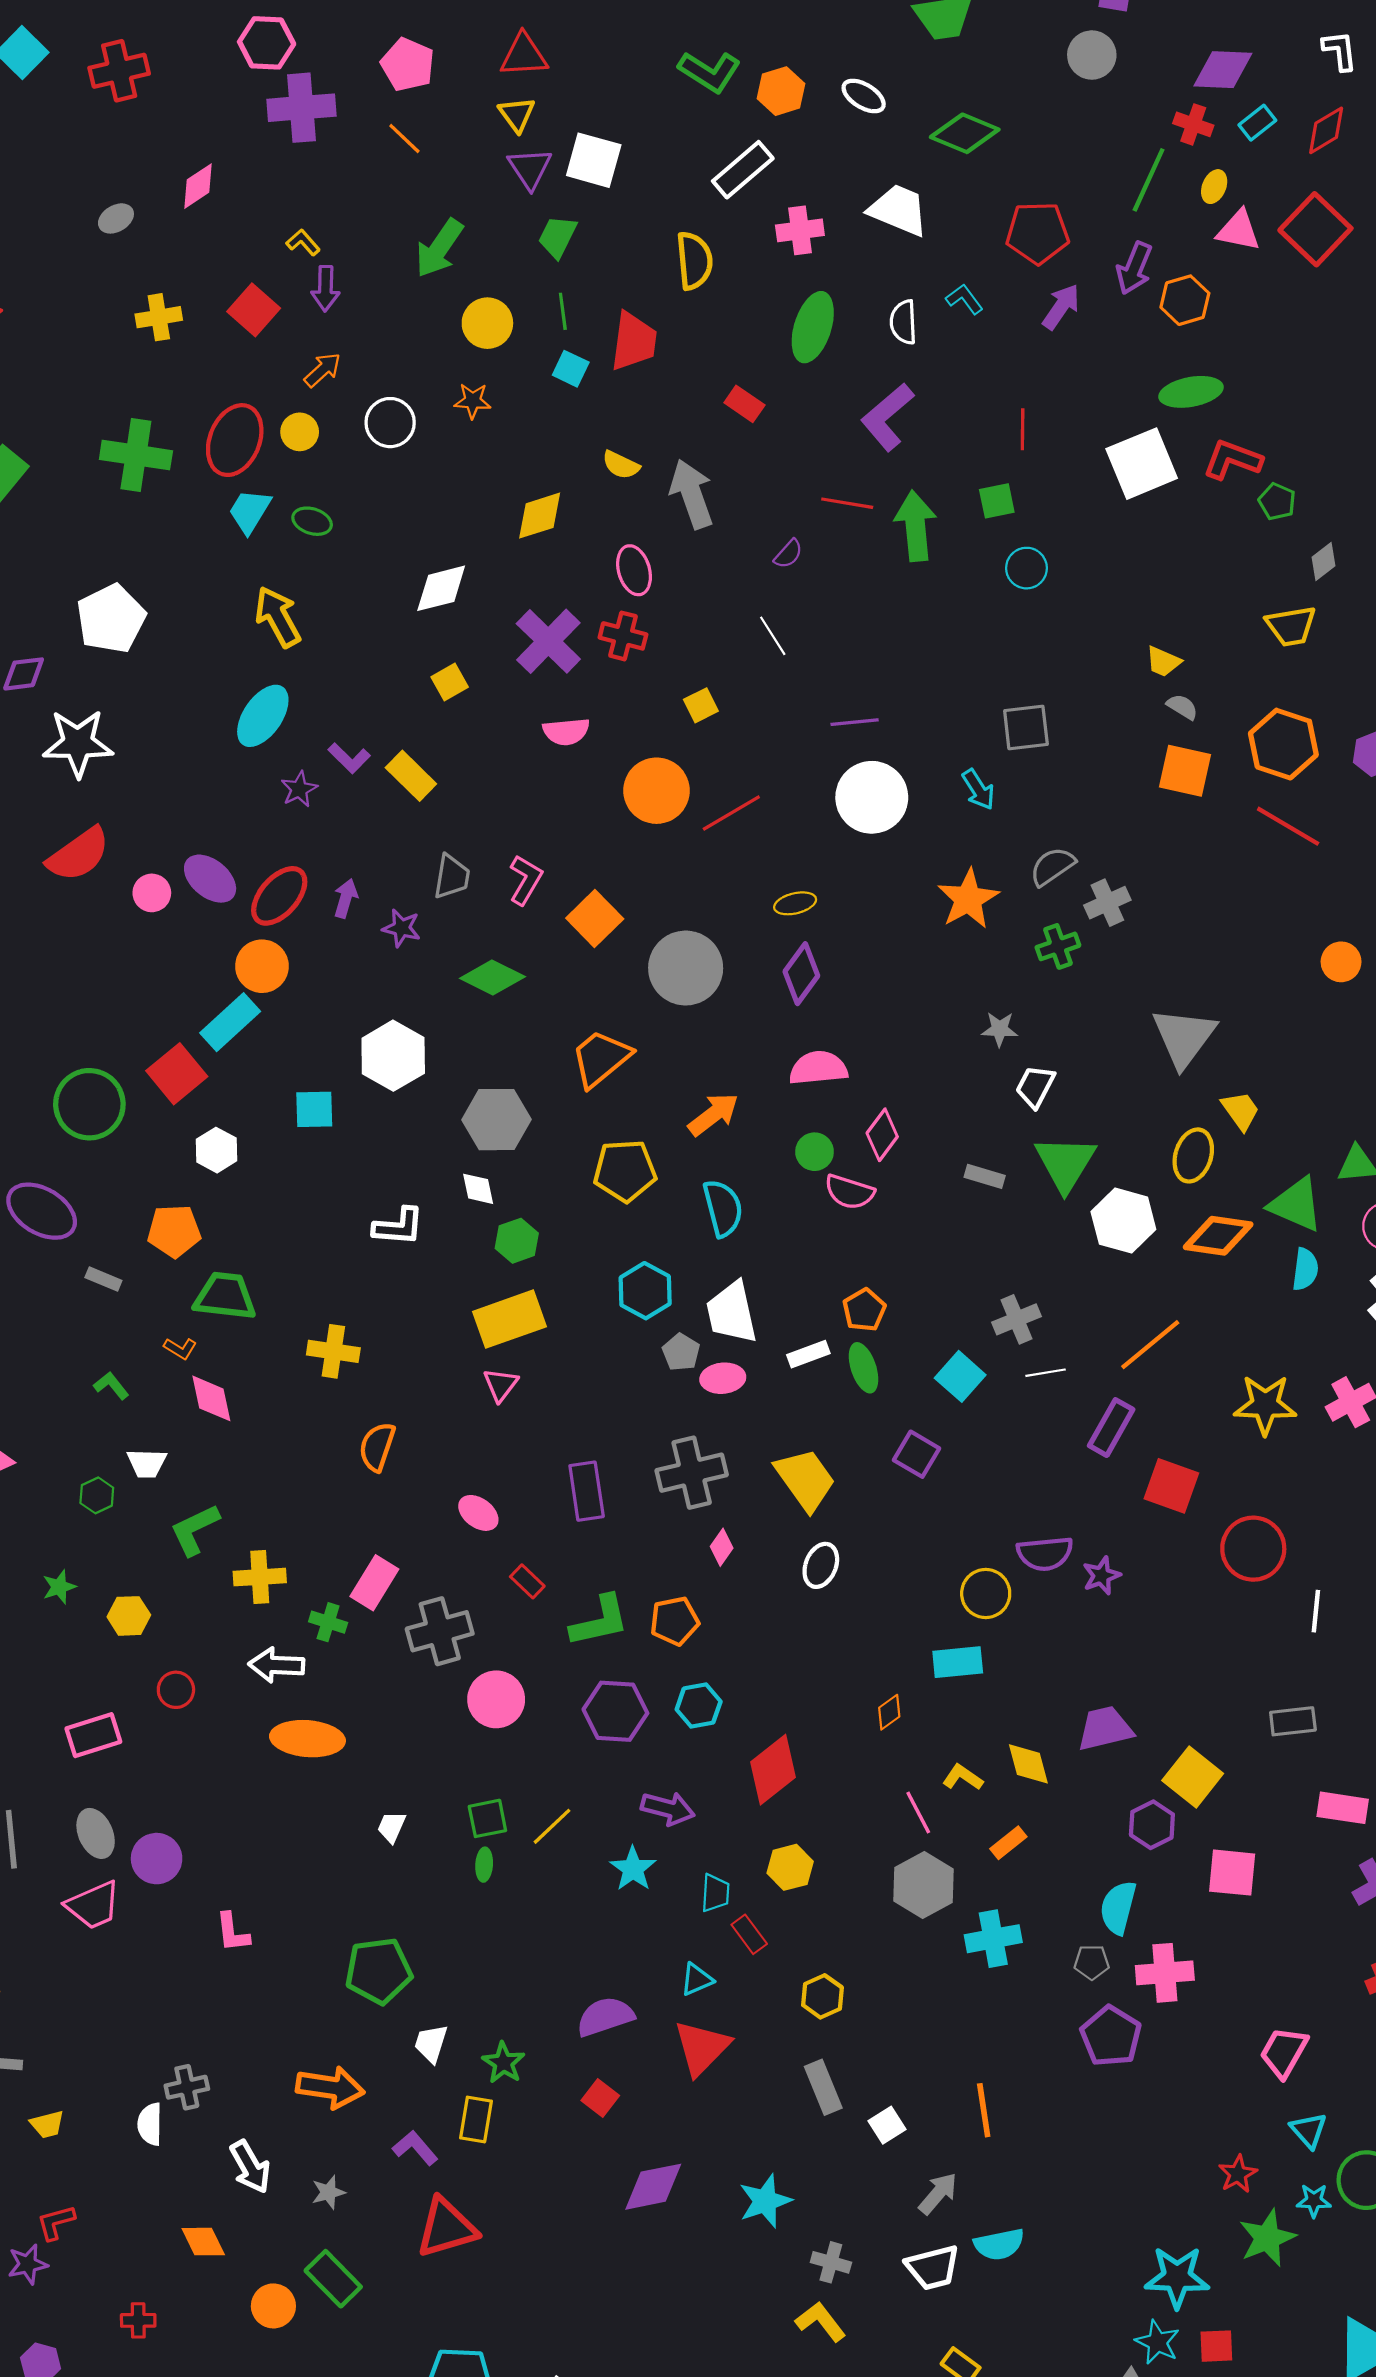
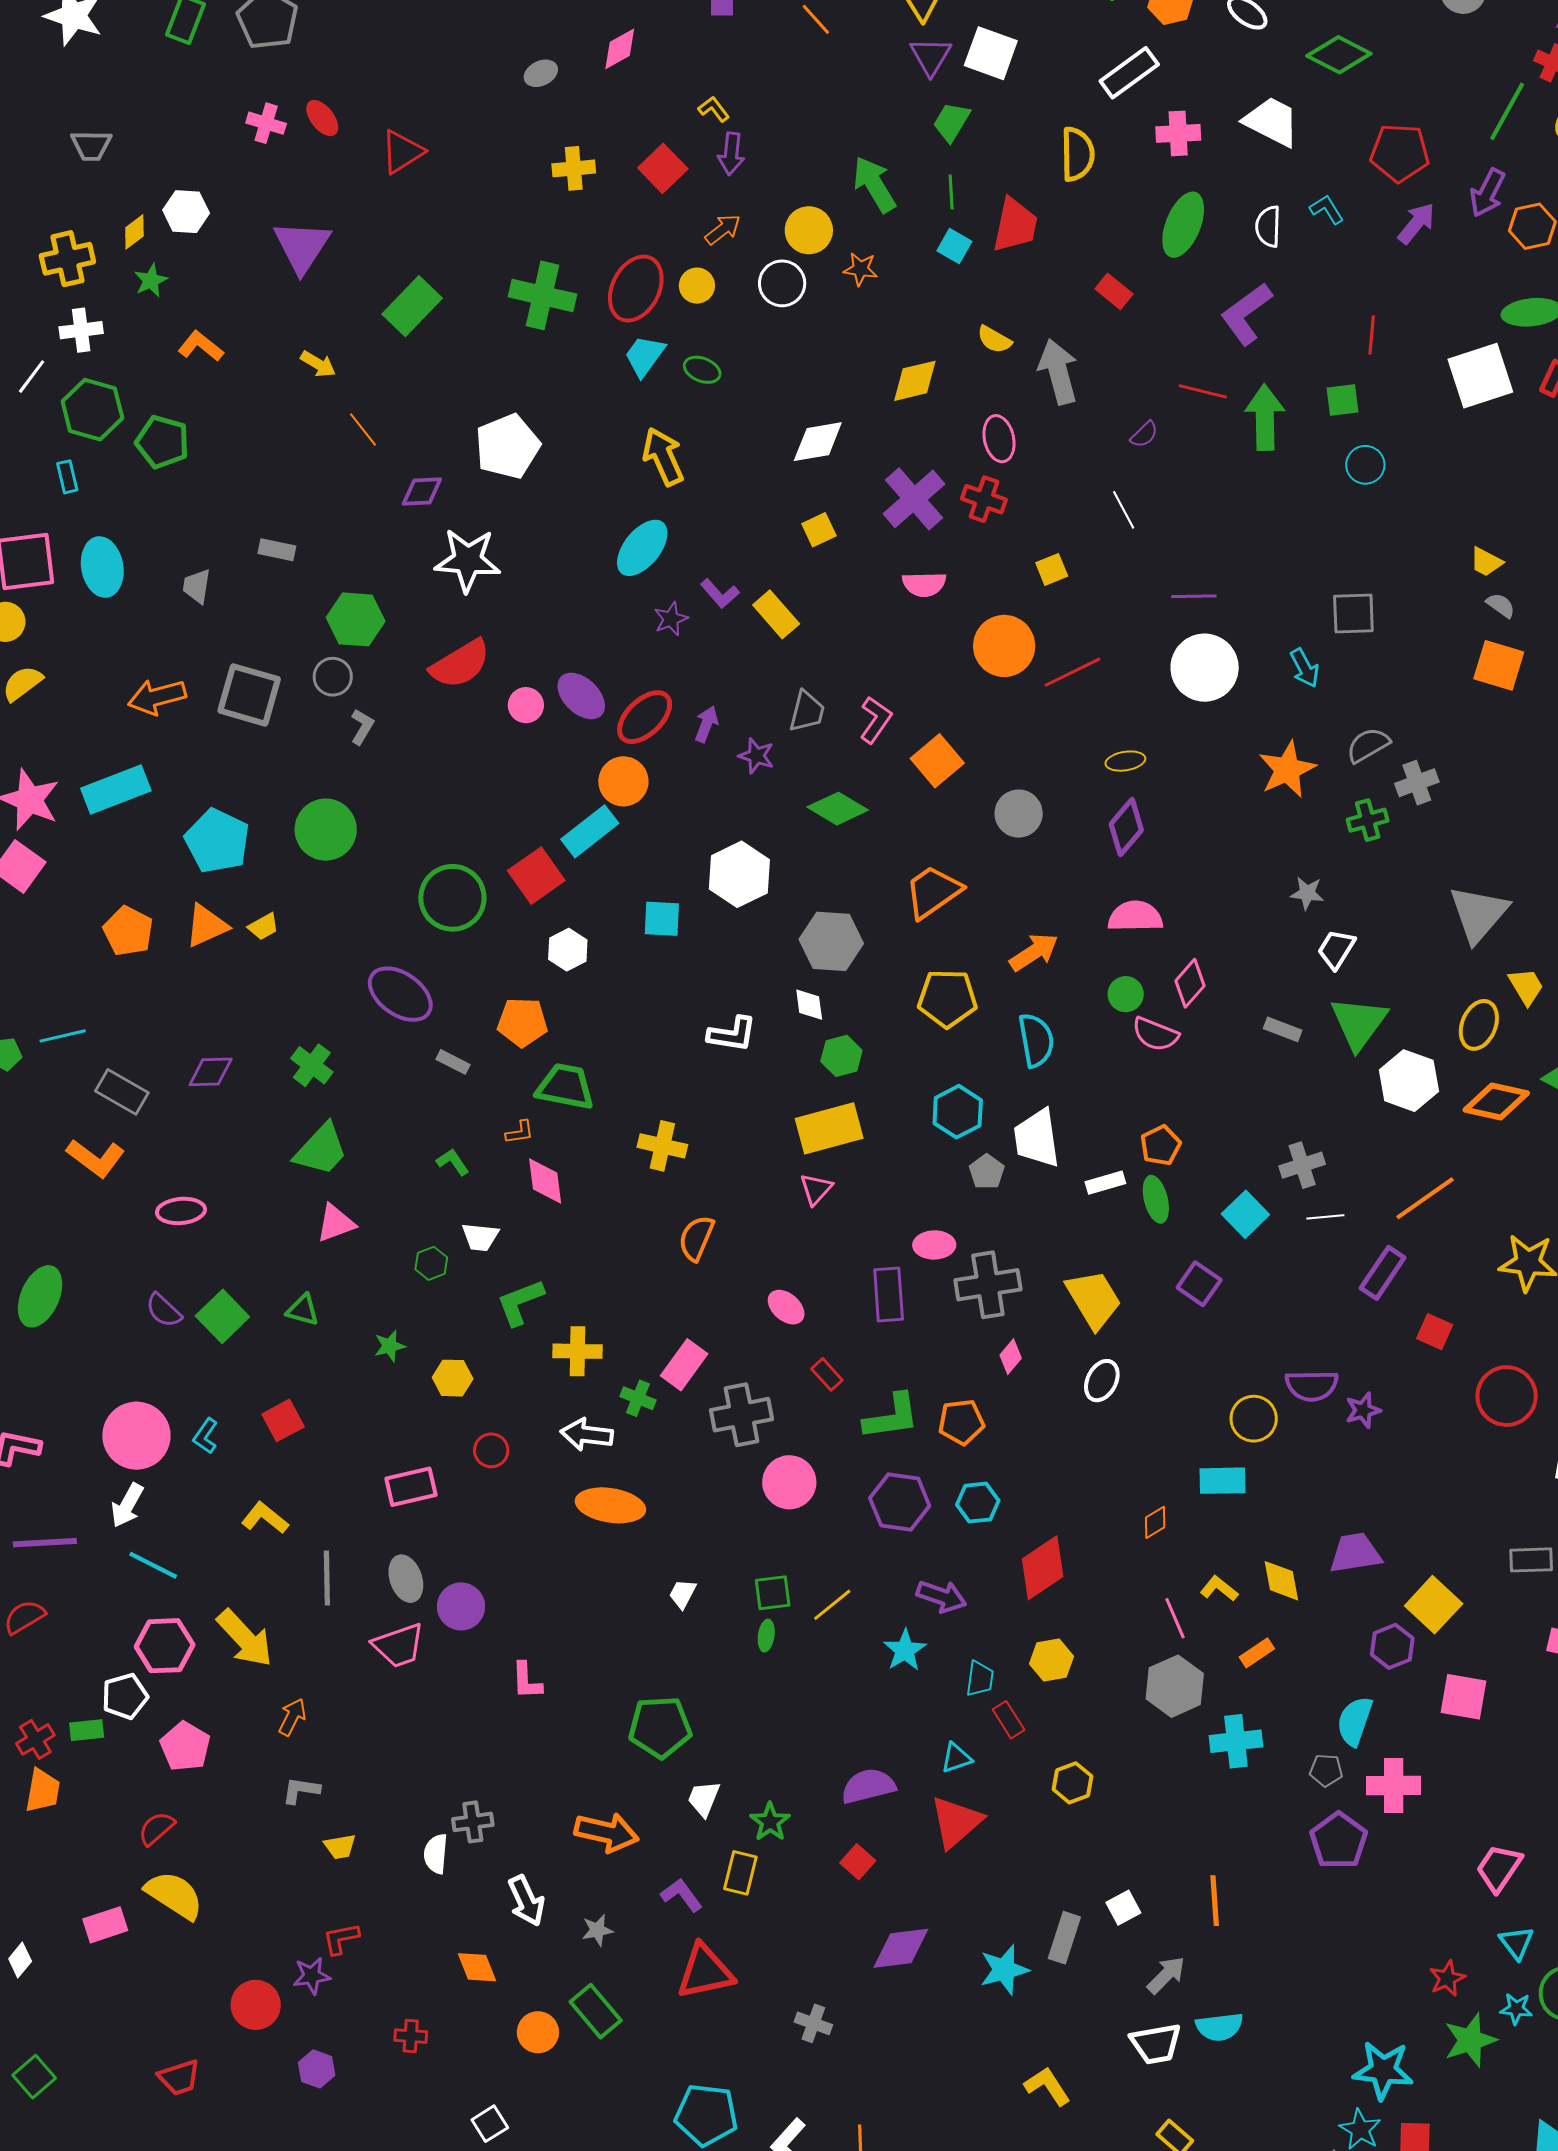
green arrow: (439, 248) -> (874, 184), moved, turned 110
yellow circle: (487, 323) -> (809, 230), moved
gray circle: (686, 968) -> (1019, 814), size x0.7
orange L-shape: (180, 1348) -> (520, 1132), turned -44
pink ellipse: (723, 1378) -> (934, 1245), moved
red square: (1171, 1486) -> (1435, 1332), size x0.7
gray rectangle: (823, 2087) -> (1064, 1938), moved, turned 36
gray cross: (831, 2262) -> (813, 2023), moved

